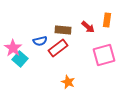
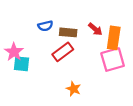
orange rectangle: (107, 20) -> (114, 38), moved, size x1.5
blue semicircle: (40, 41) -> (45, 26), moved
cyan square: (20, 59) -> (21, 64), turned -35

